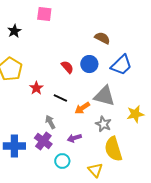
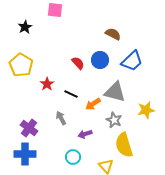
purple cross: (43, 141) -> (29, 128), moved
blue cross: (14, 146) -> (25, 154), moved

